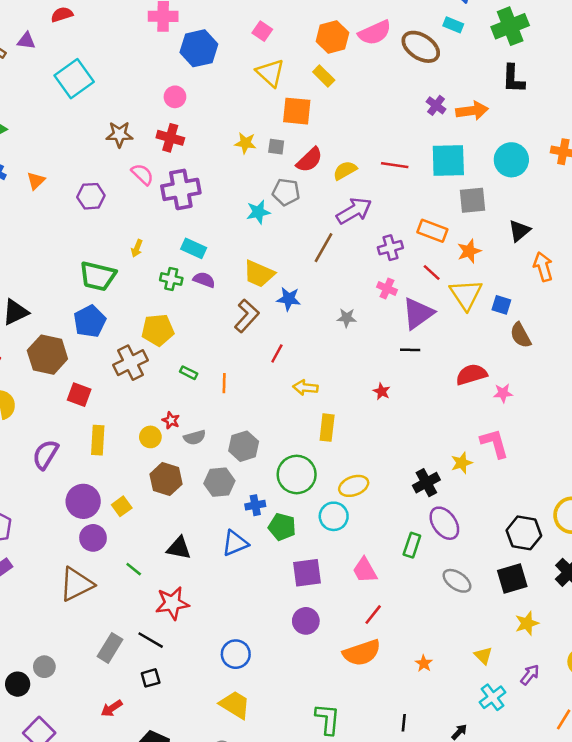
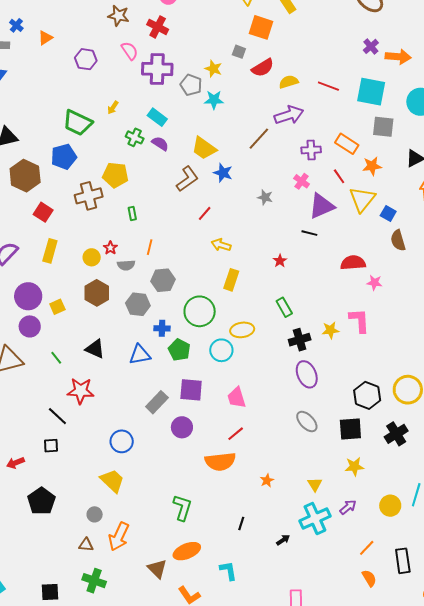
yellow star: (245, 143) -> (213, 69), moved
gray pentagon: (286, 192) -> (191, 85), moved
green rectangle: (189, 373) -> (132, 214), turned 40
orange line: (224, 383) -> (150, 247), moved
green rectangle: (412, 545) -> (284, 307), moved, turned -60
gray rectangle: (110, 648) -> (157, 402), moved
cyan cross: (493, 697) -> (315, 518), size x1.4

